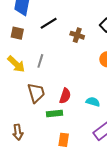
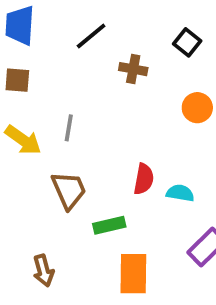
black line: (49, 23) -> (91, 36), moved
red semicircle: (65, 96) -> (144, 179), moved
orange rectangle: (64, 140) -> (133, 274), size x1.5

